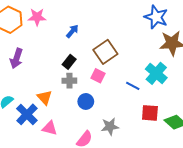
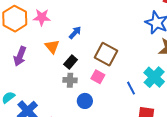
brown square: (105, 52) -> (106, 54), turned -30
blue line: (133, 86) -> (131, 88), turned 32
orange triangle: (45, 98) -> (52, 47), moved

